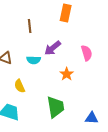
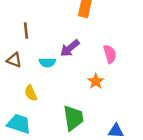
brown line: (30, 26) -> (26, 30), moved
orange star: (67, 74) -> (96, 81), moved

